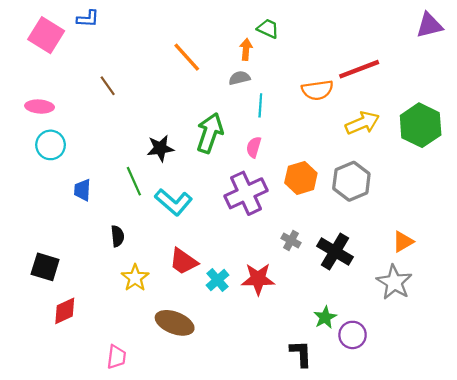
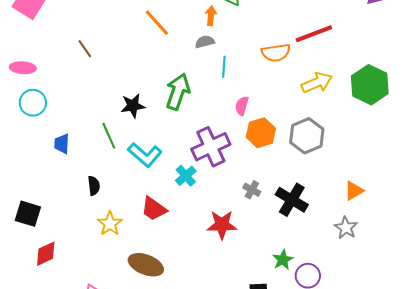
pink semicircle: (254, 147) -> (242, 106), moved
cyan cross: (217, 280) -> (186, 176), moved
gray star: (394, 282) -> (346, 228), size x0.7

